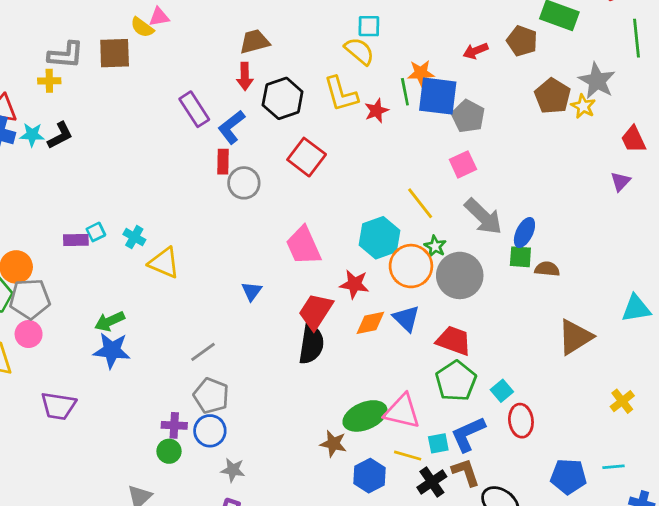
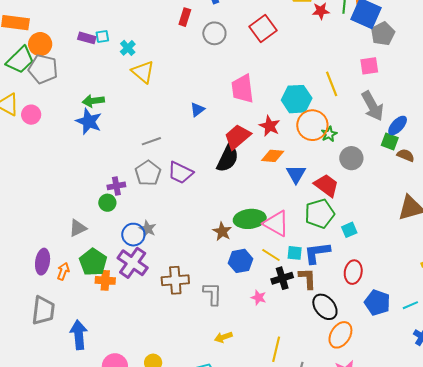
red rectangle: (223, 162) -> (185, 17), moved
green star: (435, 246) -> (329, 134), moved
gray circle: (460, 275) -> (351, 158), moved, size x0.7
blue triangle: (406, 318) -> (296, 174), moved
pink circle: (29, 334) -> (31, 115), moved
purple trapezoid: (58, 406) -> (181, 173), moved
red ellipse: (521, 421) -> (353, 272), moved
purple cross: (174, 425) -> (116, 186), turned -30
blue circle: (210, 431) -> (133, 235), moved
cyan line: (613, 467) -> (410, 305), turned -35

